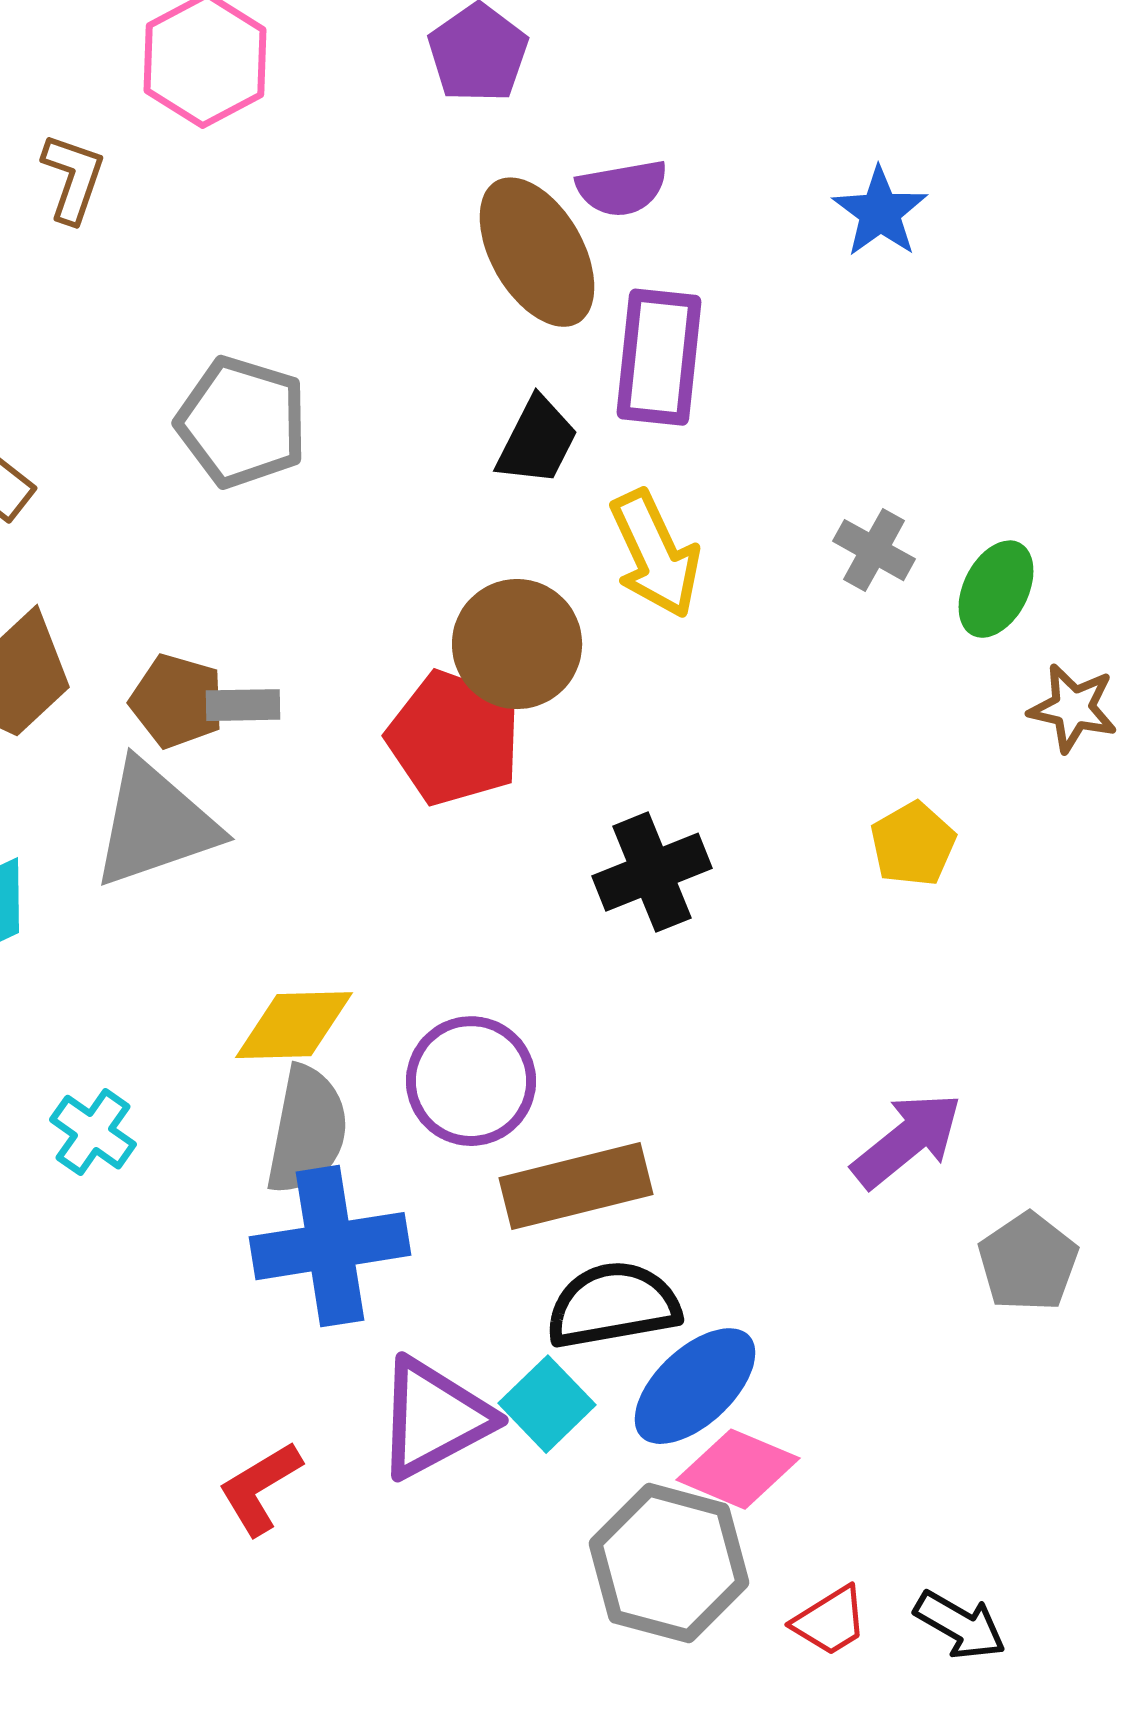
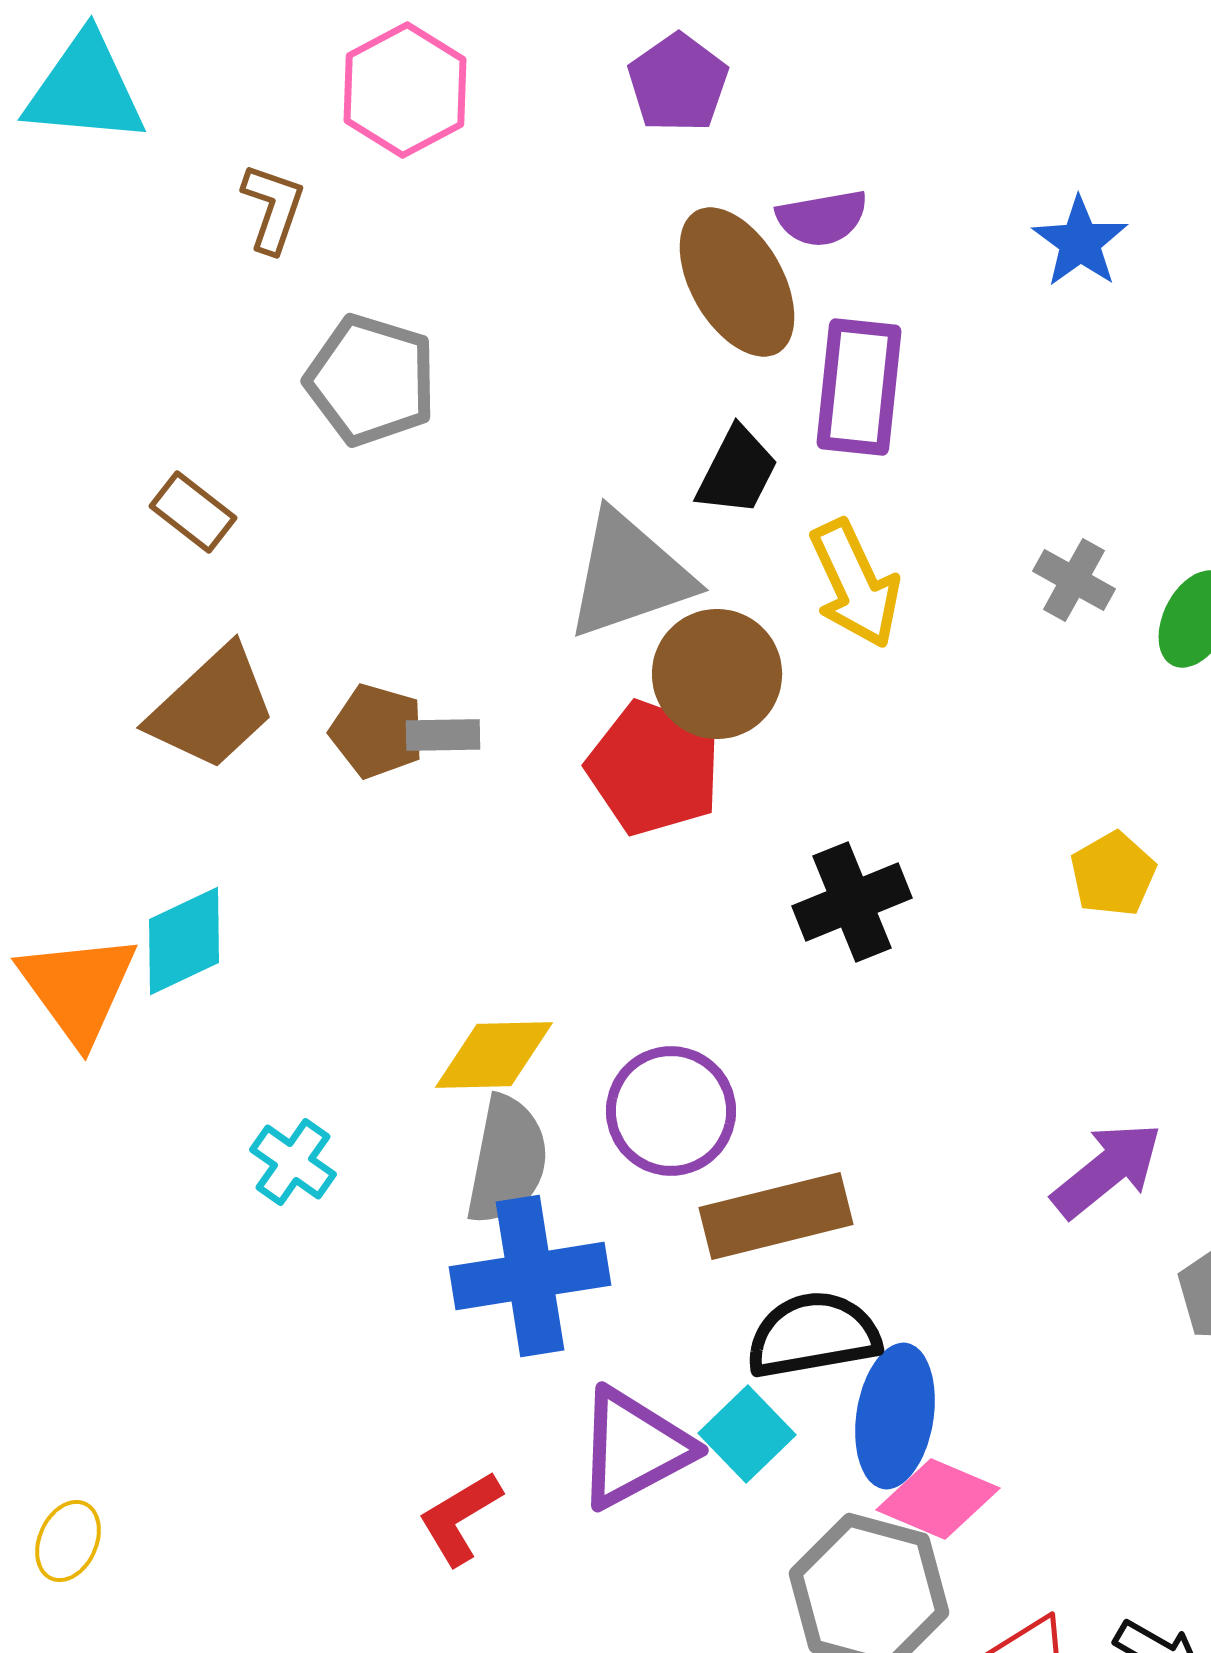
gray pentagon: (242, 422) -> (371, 380), moved
gray triangle: (155, 824) -> (629, 575), moved
blue ellipse: (695, 1386) -> (895, 1416), turned -38

